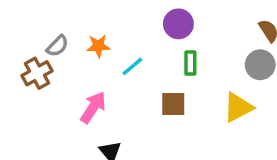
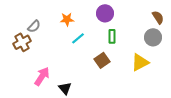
orange star: (98, 46) -> (67, 19), moved
brown square: (173, 104) -> (102, 60), turned -35
pink arrow: (93, 107) -> (42, 76), moved

